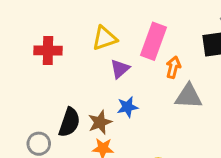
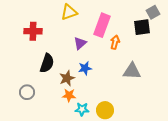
yellow triangle: (105, 38) -> (69, 12), moved
gray triangle: (189, 96) -> (132, 71), moved
black semicircle: (69, 122) -> (47, 63), moved

